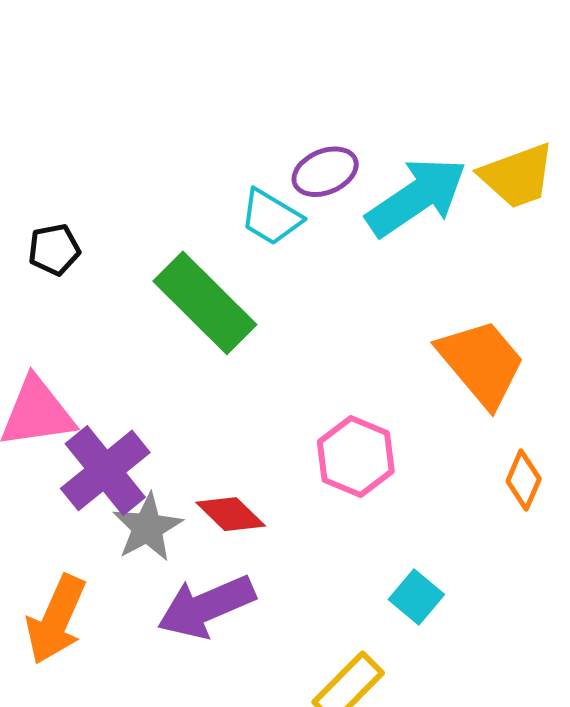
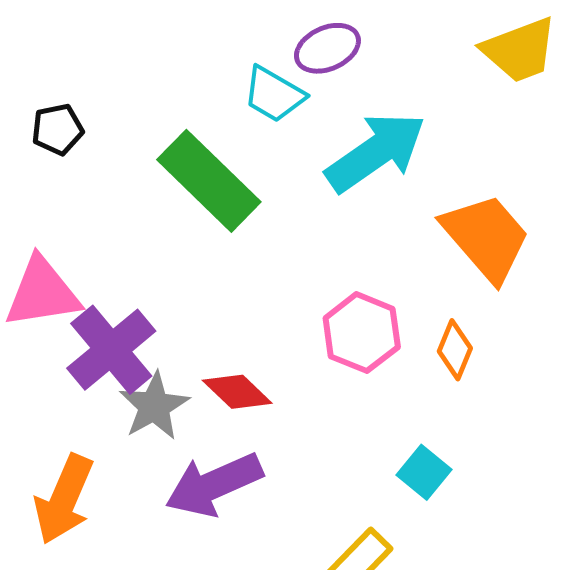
cyan arrow: (417, 197) -> (376, 152), moved
orange diamond: (524, 480) -> (455, 350), moved

